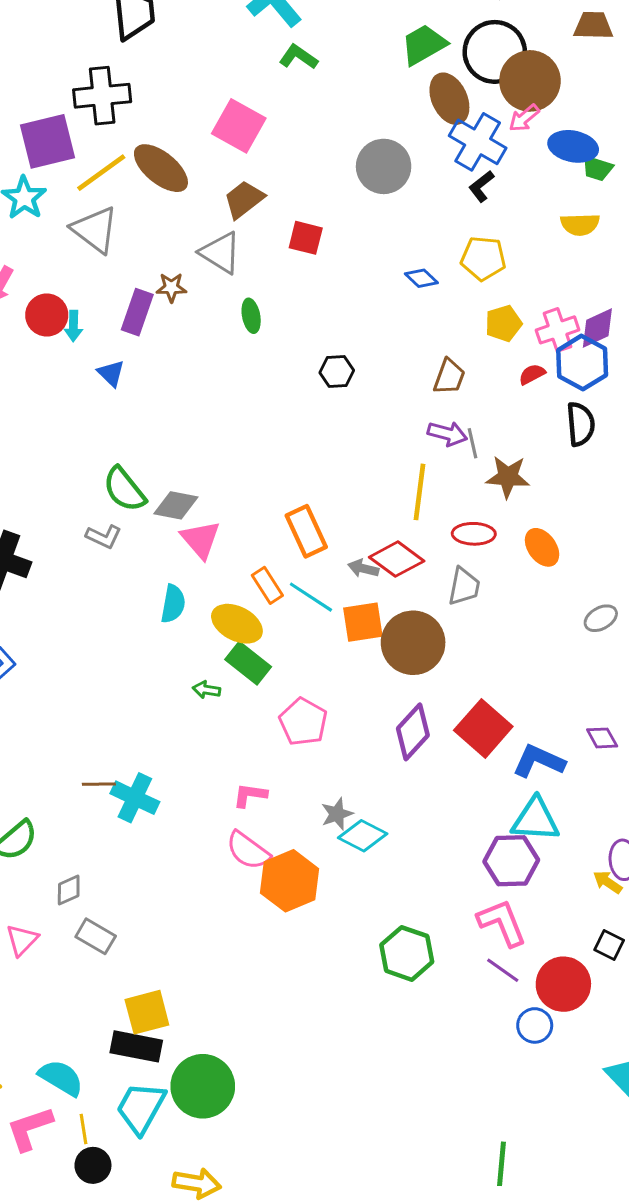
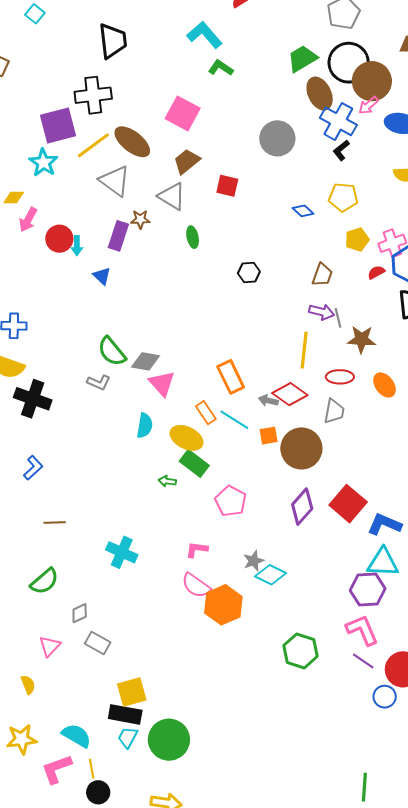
gray triangle: (95, 230) -> (115, 181), moved
orange square: (363, 622) -> (269, 436), size x0.7
brown line: (99, 784) -> (55, 523), moved
cyan trapezoid: (141, 1108) -> (128, 737), moved, size x0.6

